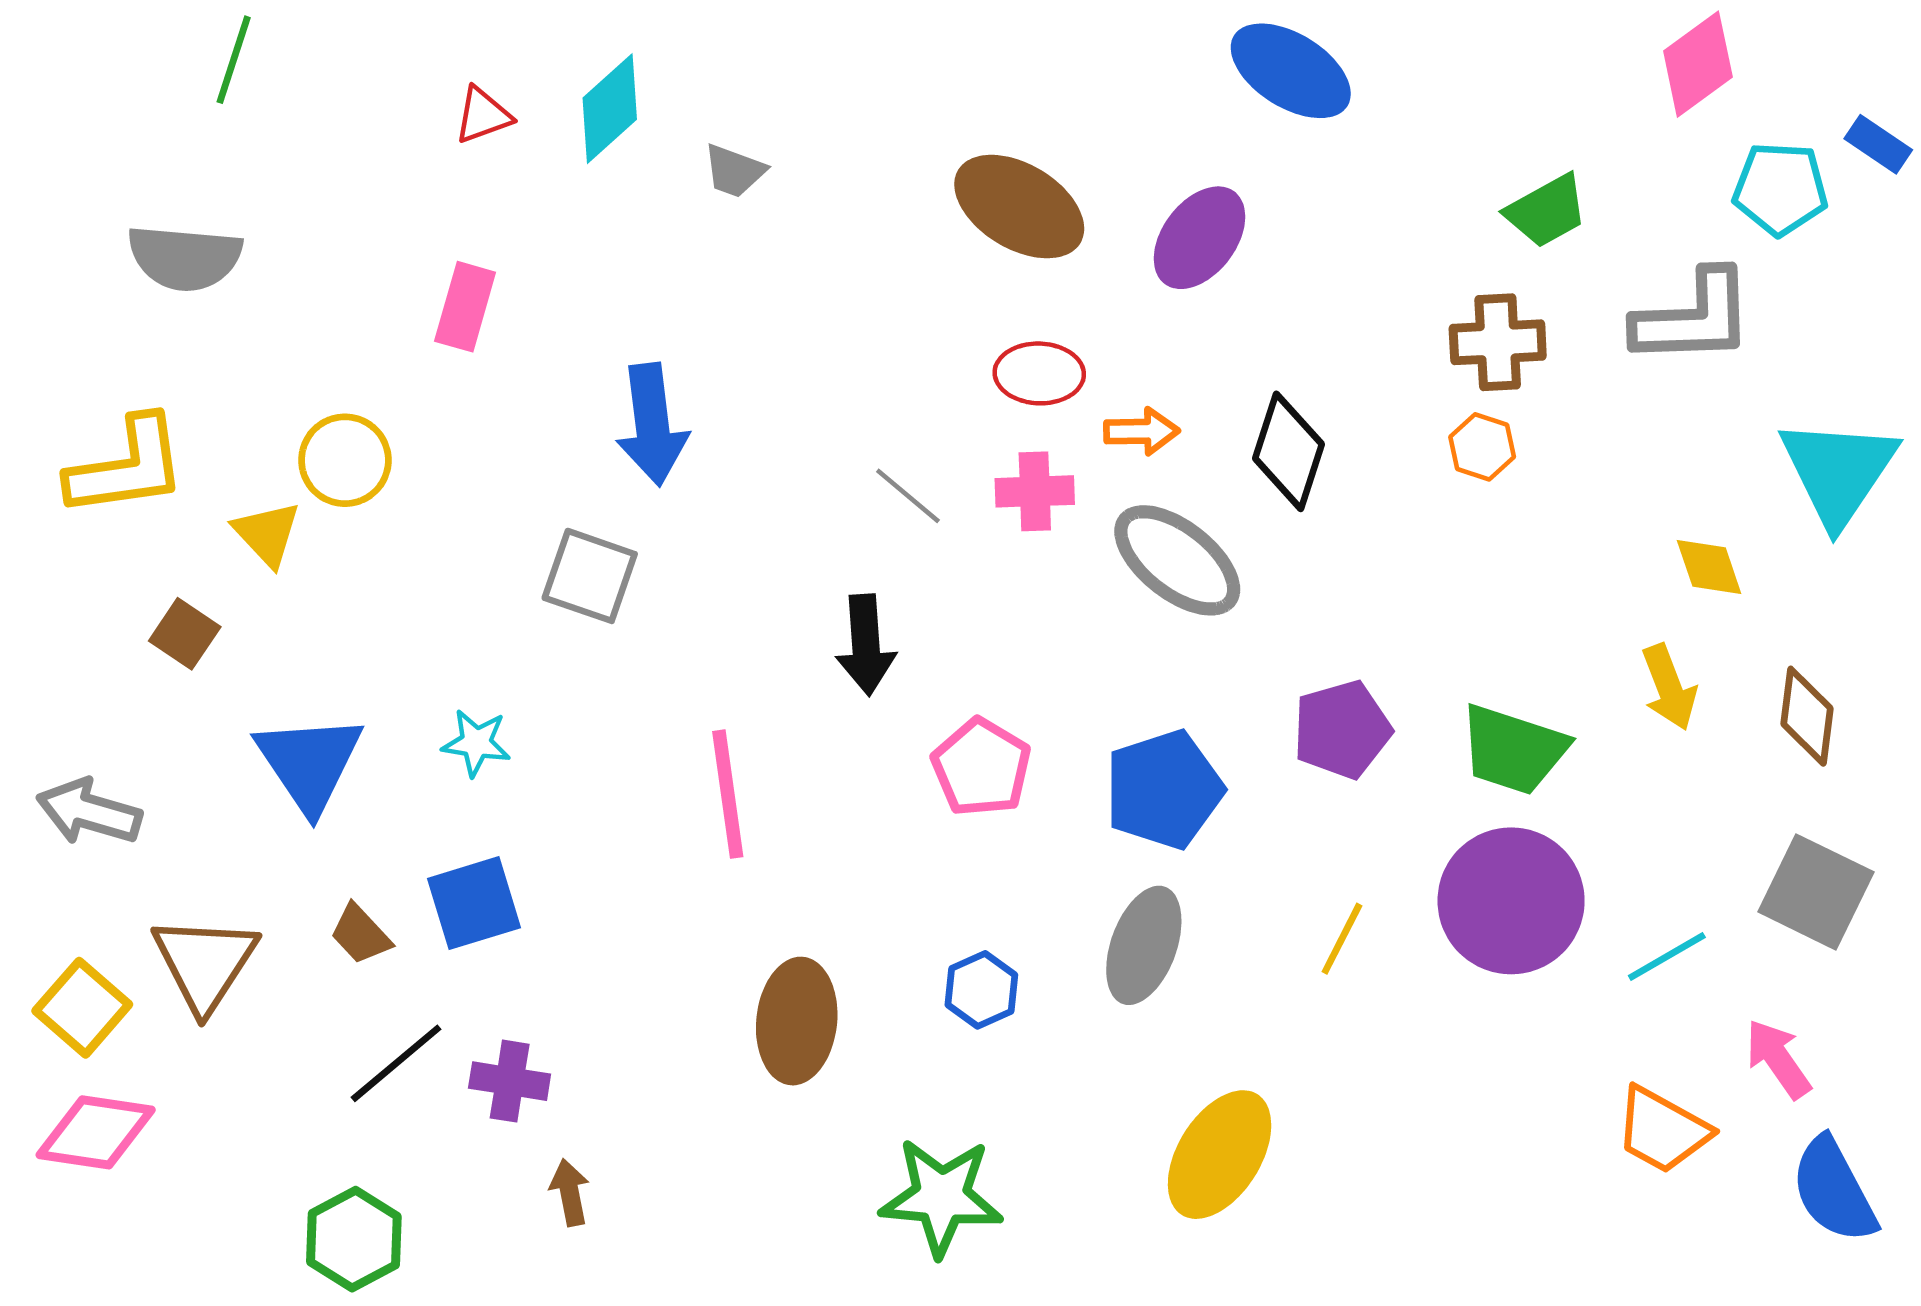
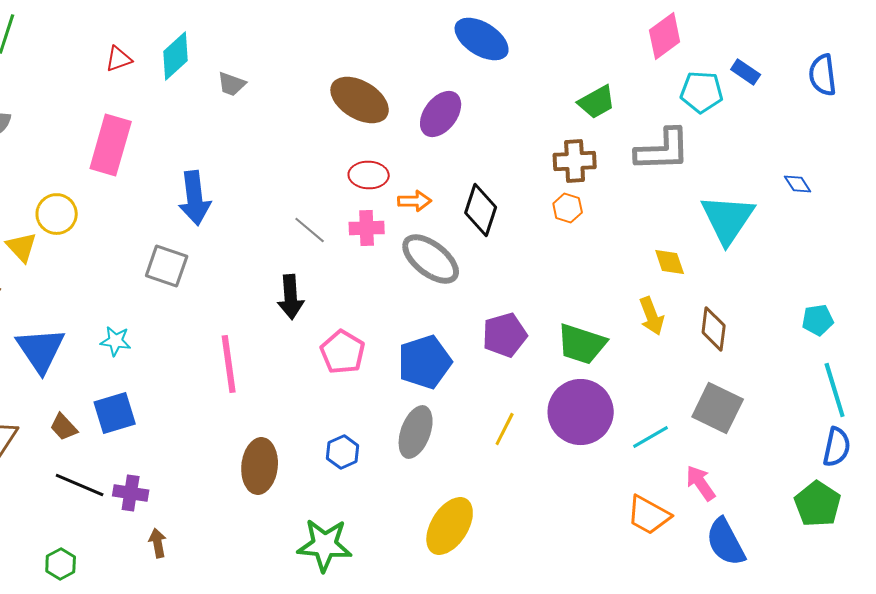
pink rectangle: (465, 307) -> (111, 145), size x1.5
black line: (396, 1063) -> (80, 485), turned 63
green hexagon: (354, 1239) -> (61, 564), size x0.7

